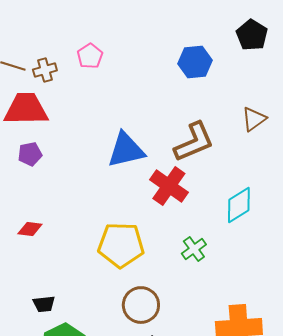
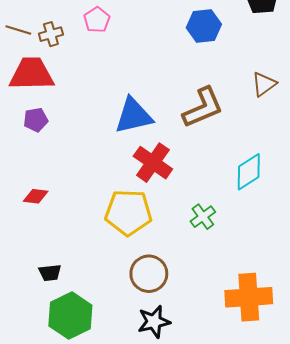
red cross: (169, 186) -> (153, 163), moved

